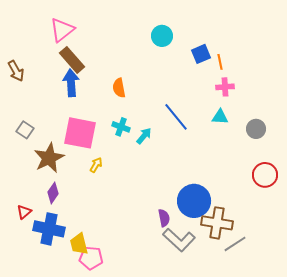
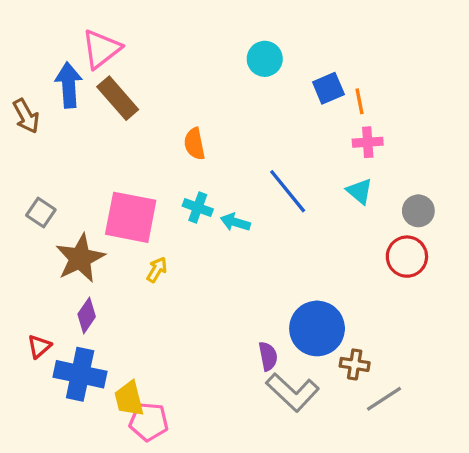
blue arrow: (71, 83) -> (69, 85), moved
cyan triangle: (220, 117) -> (360, 191), turned 36
cyan arrow: (144, 136) -> (235, 222), turned -114
red circle: (265, 175) -> (407, 257), moved
brown cross: (217, 223) -> (355, 364), size x0.6

